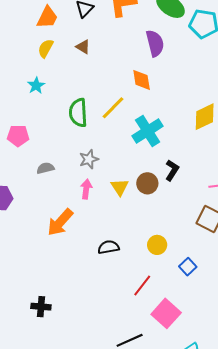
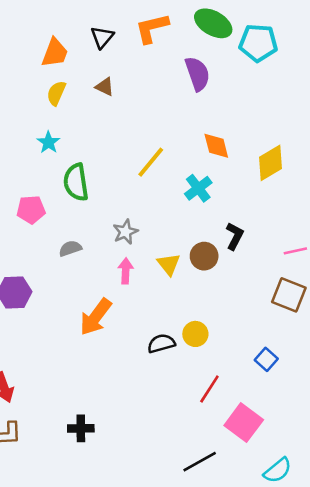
orange diamond: (142, 80) -> (216, 146), moved
green semicircle: (78, 113) -> (76, 182), moved
cyan cross: (148, 131) -> (198, 188), size x0.7
yellow circle: (157, 245) -> (195, 334), moved

